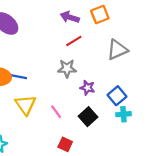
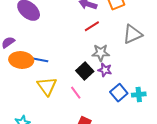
gray star: (67, 68) -> (101, 53), moved
blue square: (117, 96) -> (119, 93), moved
black square: (88, 117) -> (85, 71), moved

